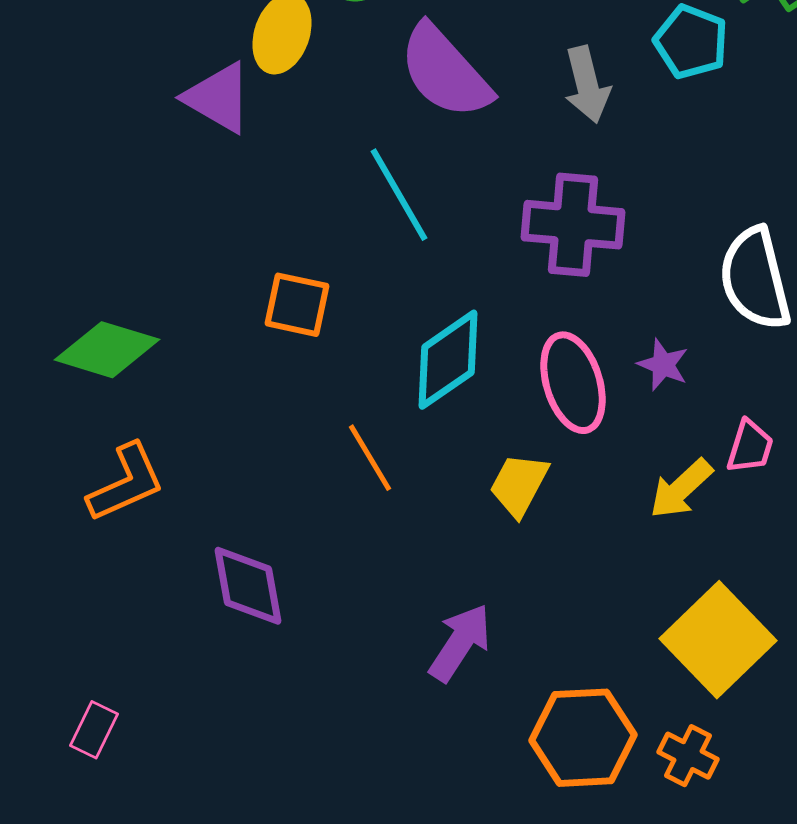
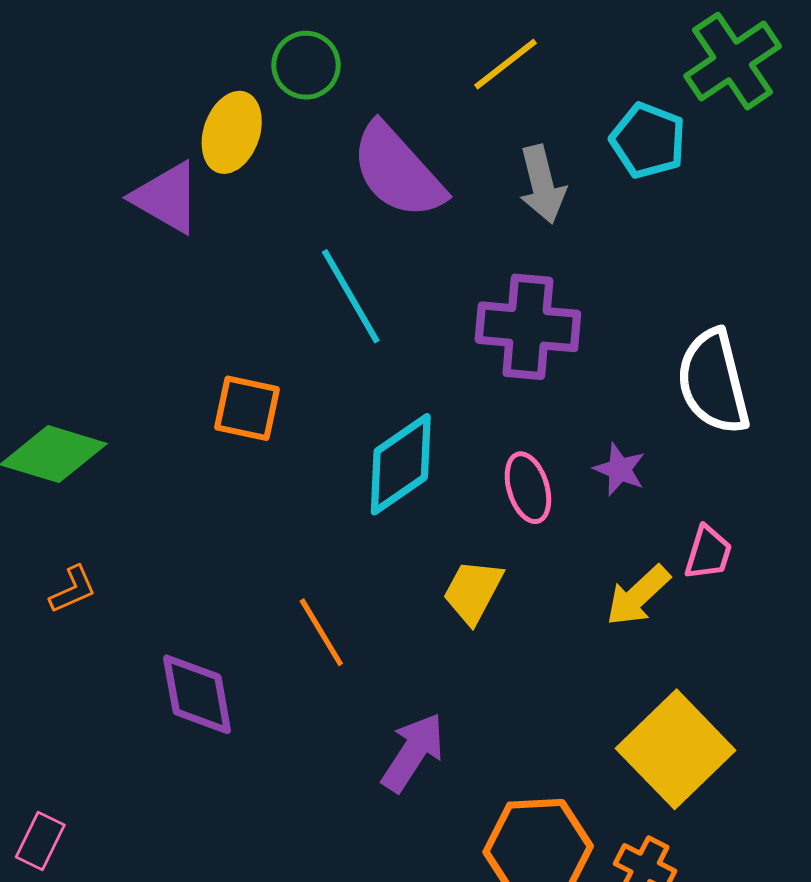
pink ellipse: (573, 383) -> (528, 488), size x0.7
orange line: (370, 458) -> (321, 632), moved
orange L-shape: (126, 483) -> (73, 589), size x0.6

